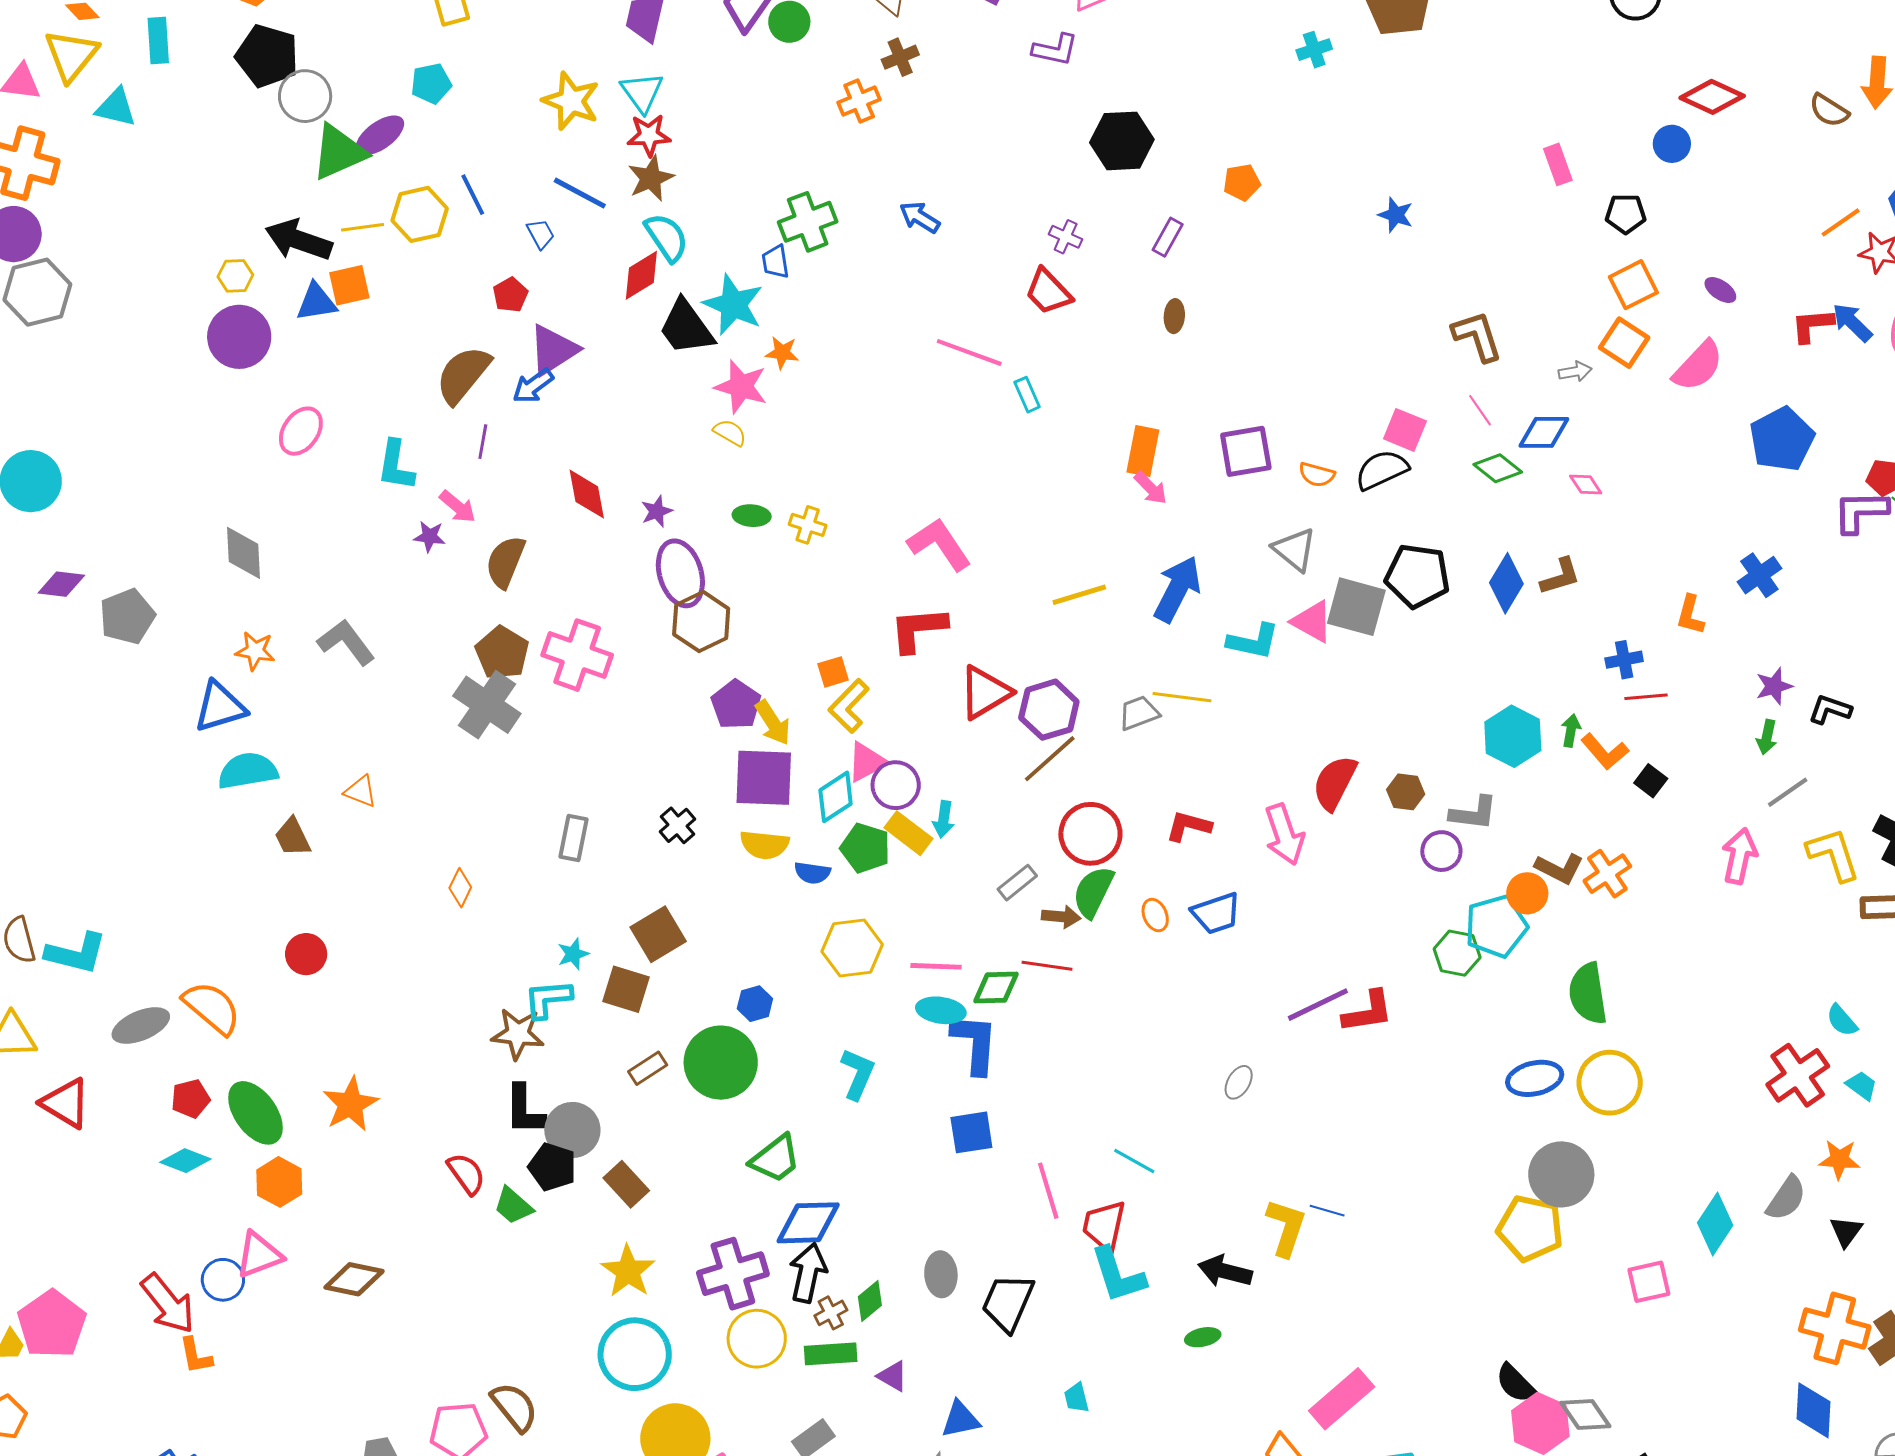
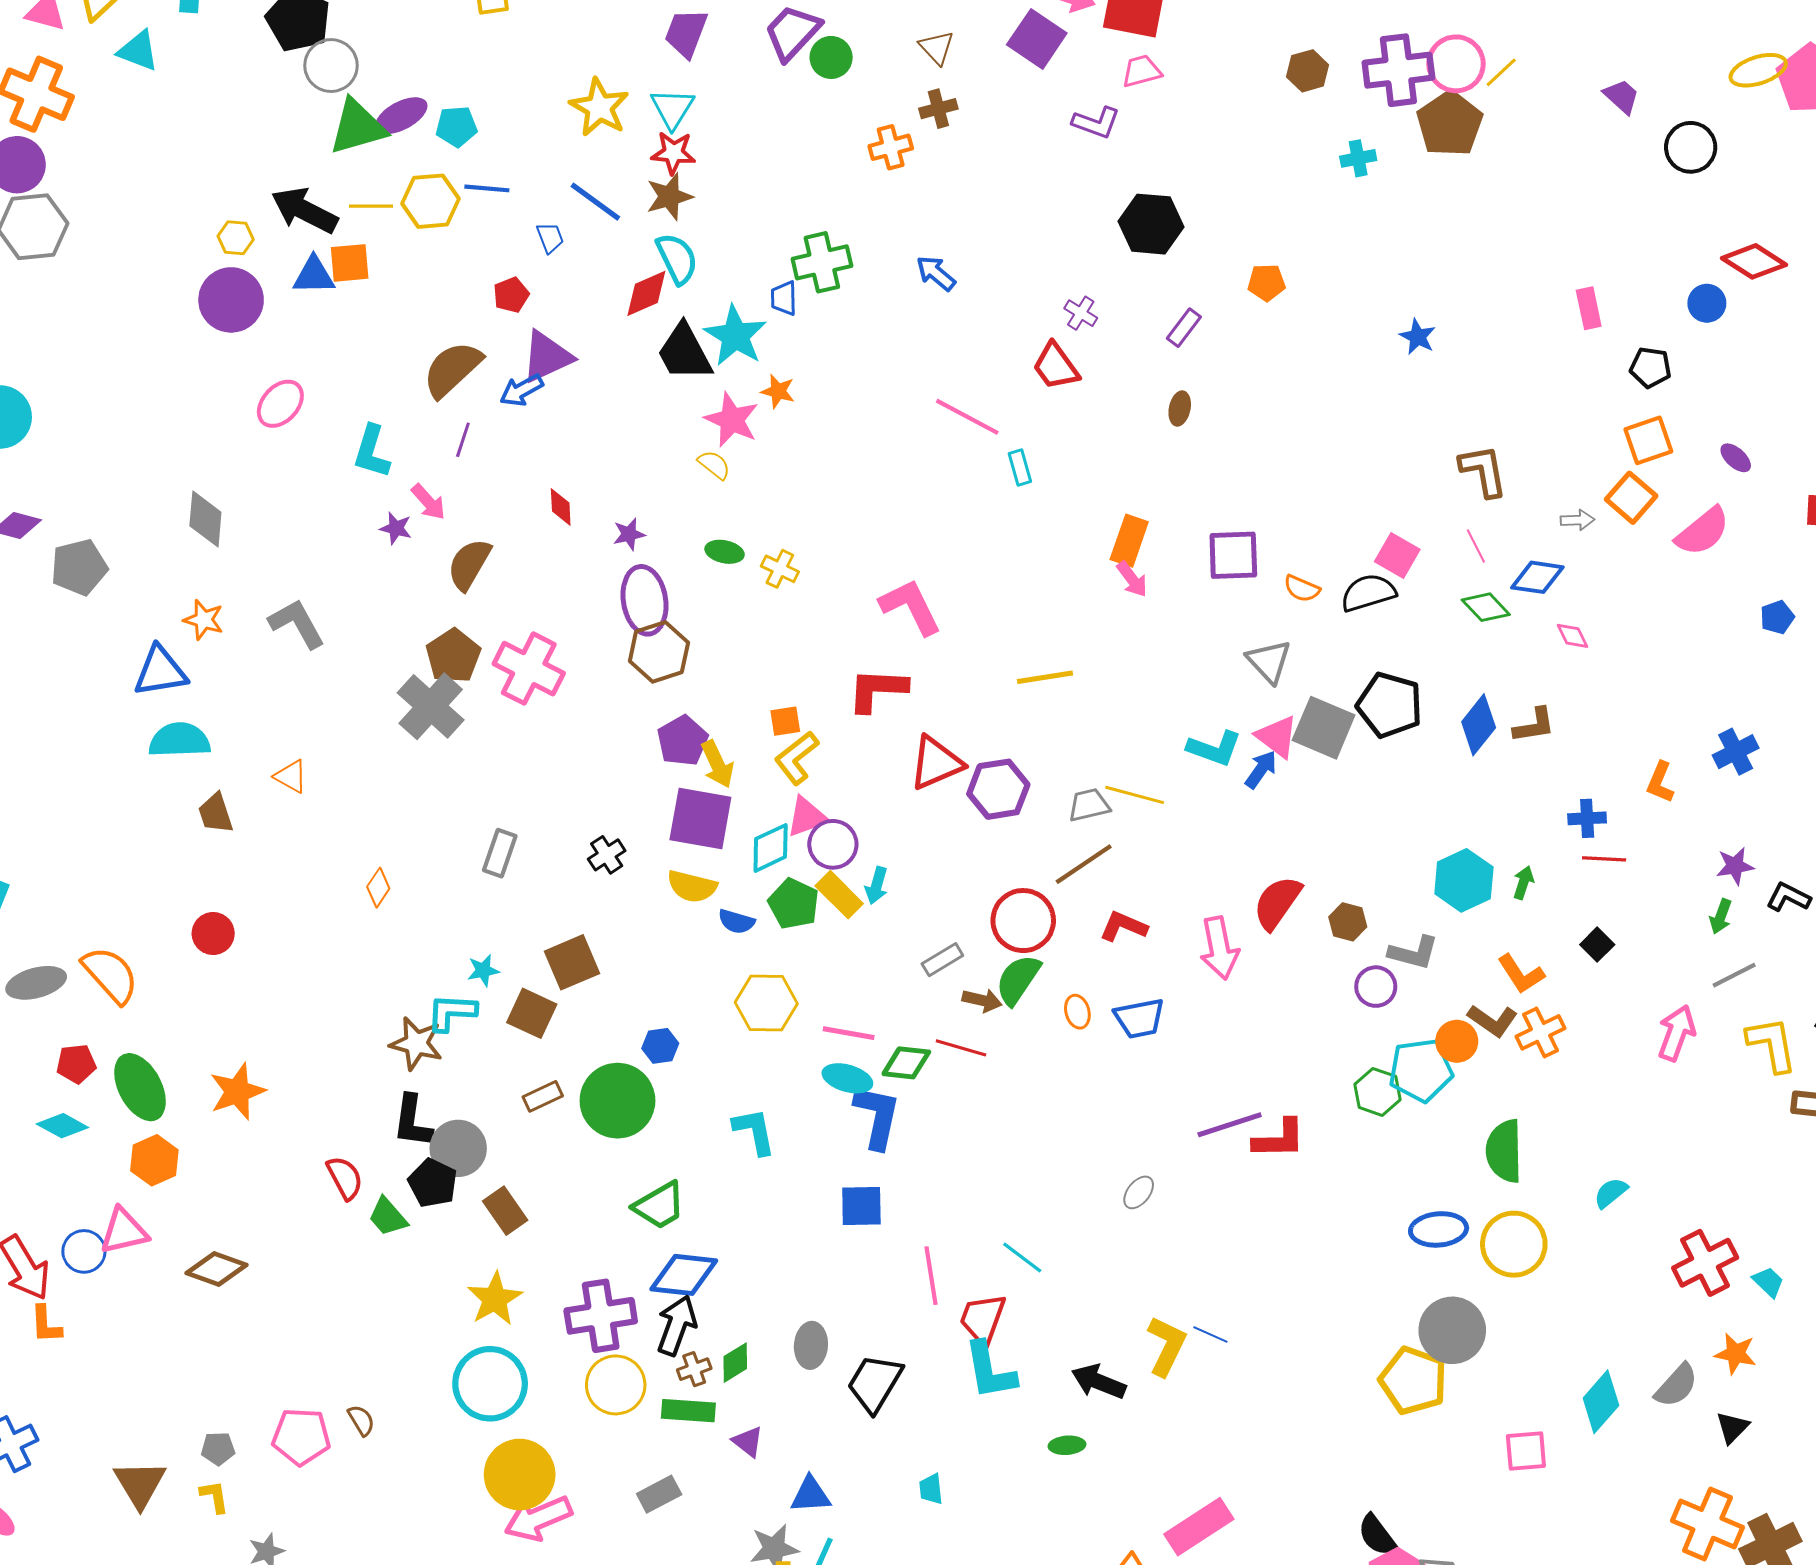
cyan pentagon: (431, 84) -> (456, 126), moved
blue line: (473, 195) -> (487, 188), turned -66
blue pentagon: (1782, 439) -> (1777, 617), size x0.5
red diamond: (587, 494) -> (561, 507), size x0.7
blue arrow: (1177, 589) -> (1261, 769), moved, size x0.6
orange L-shape: (1605, 752) -> (1521, 974), moved
brown line: (1050, 759) -> (1084, 864), moved
cyan semicircle: (1842, 1020) -> (1611, 1193), moved, turned 84
cyan L-shape: (858, 1074) -> (754, 1131), turned -42
brown semicircle: (514, 1407) -> (361, 1420), size x0.6

